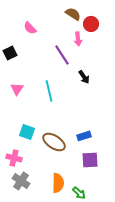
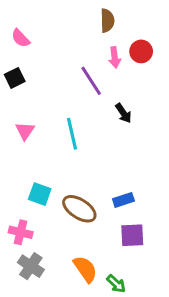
brown semicircle: (73, 14) -> (107, 21), turned 56
red circle: (91, 24) -> (141, 51), moved
pink semicircle: (30, 28) -> (21, 38), moved
orange semicircle: (58, 183) -> (85, 269), turned -36

